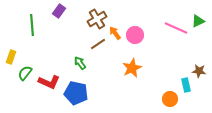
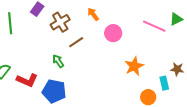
brown cross: (97, 19) -> (60, 22), moved
orange arrow: (115, 33) -> (93, 14), moved
orange star: (132, 68) -> (134, 66), moved

